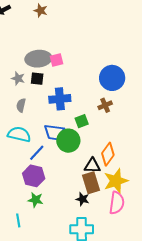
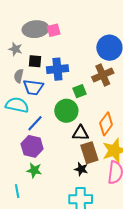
black square: (37, 79) -> (35, 61), moved
brown cross: (105, 105) -> (103, 75), size x1.5
blue trapezoid: (54, 132) -> (33, 87), moved
black triangle: (92, 166) -> (80, 133), moved

